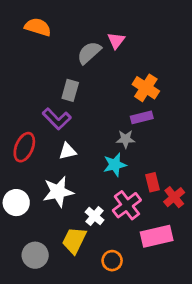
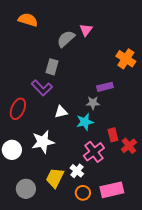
orange cross: (146, 88) -> (126, 59), moved
white triangle: (68, 151) -> (61, 112), moved
white cross: (95, 216) -> (77, 171), moved
pink rectangle: (157, 236) -> (112, 190), moved

